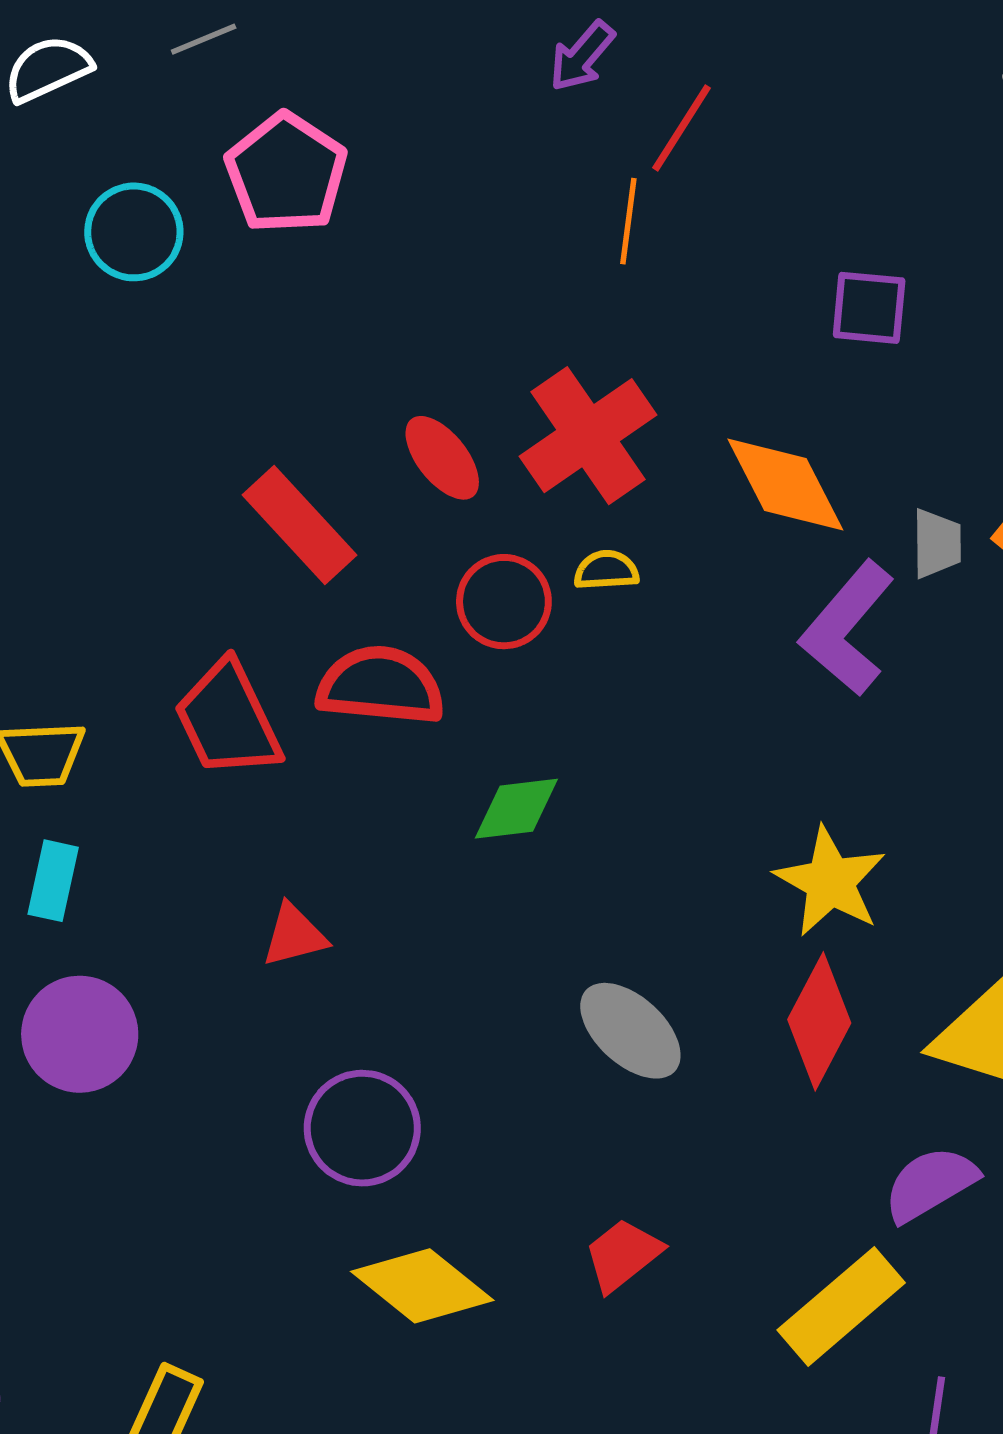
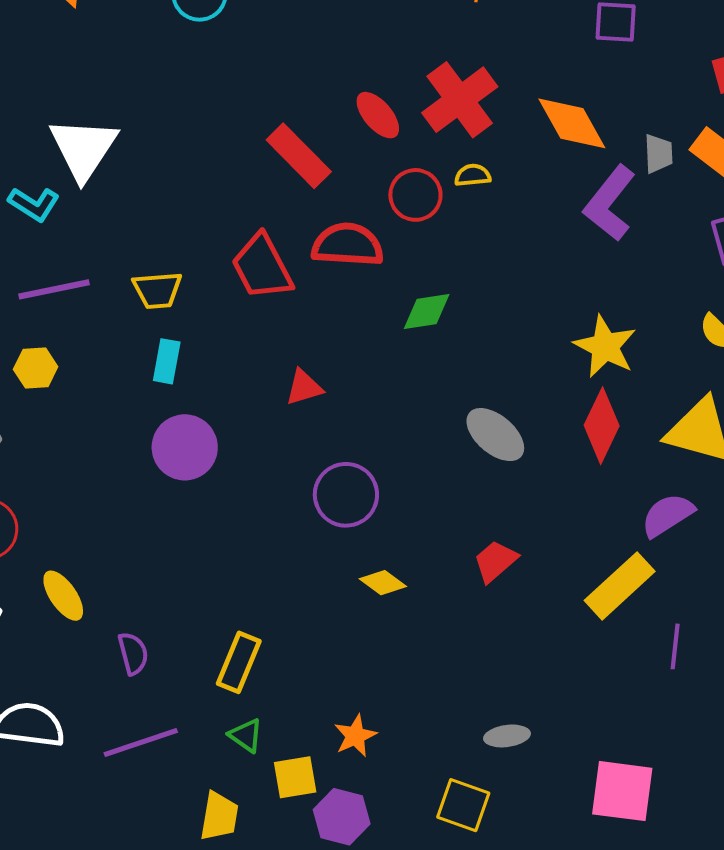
yellow diamond: (422, 1286) -> (383, 583), size x0.6

